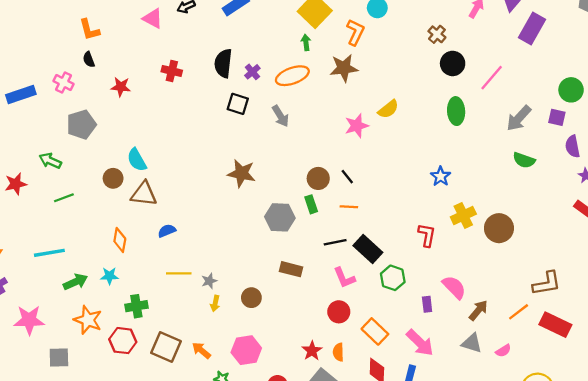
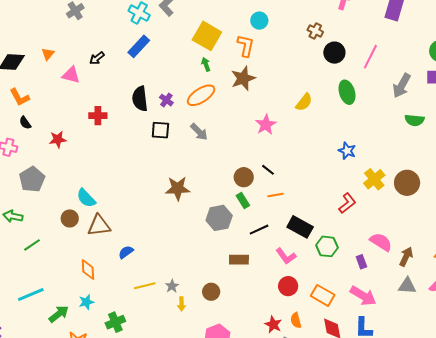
yellow semicircle: (388, 109) -> (304, 102), moved
red L-shape: (427, 235) -> (347, 203), turned 55
black line: (335, 242) -> (259, 230), moved

